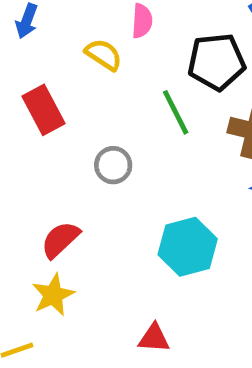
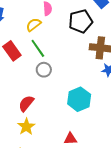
yellow semicircle: (104, 55) -> (34, 25), turned -63
green line: (176, 112) -> (38, 48), moved

